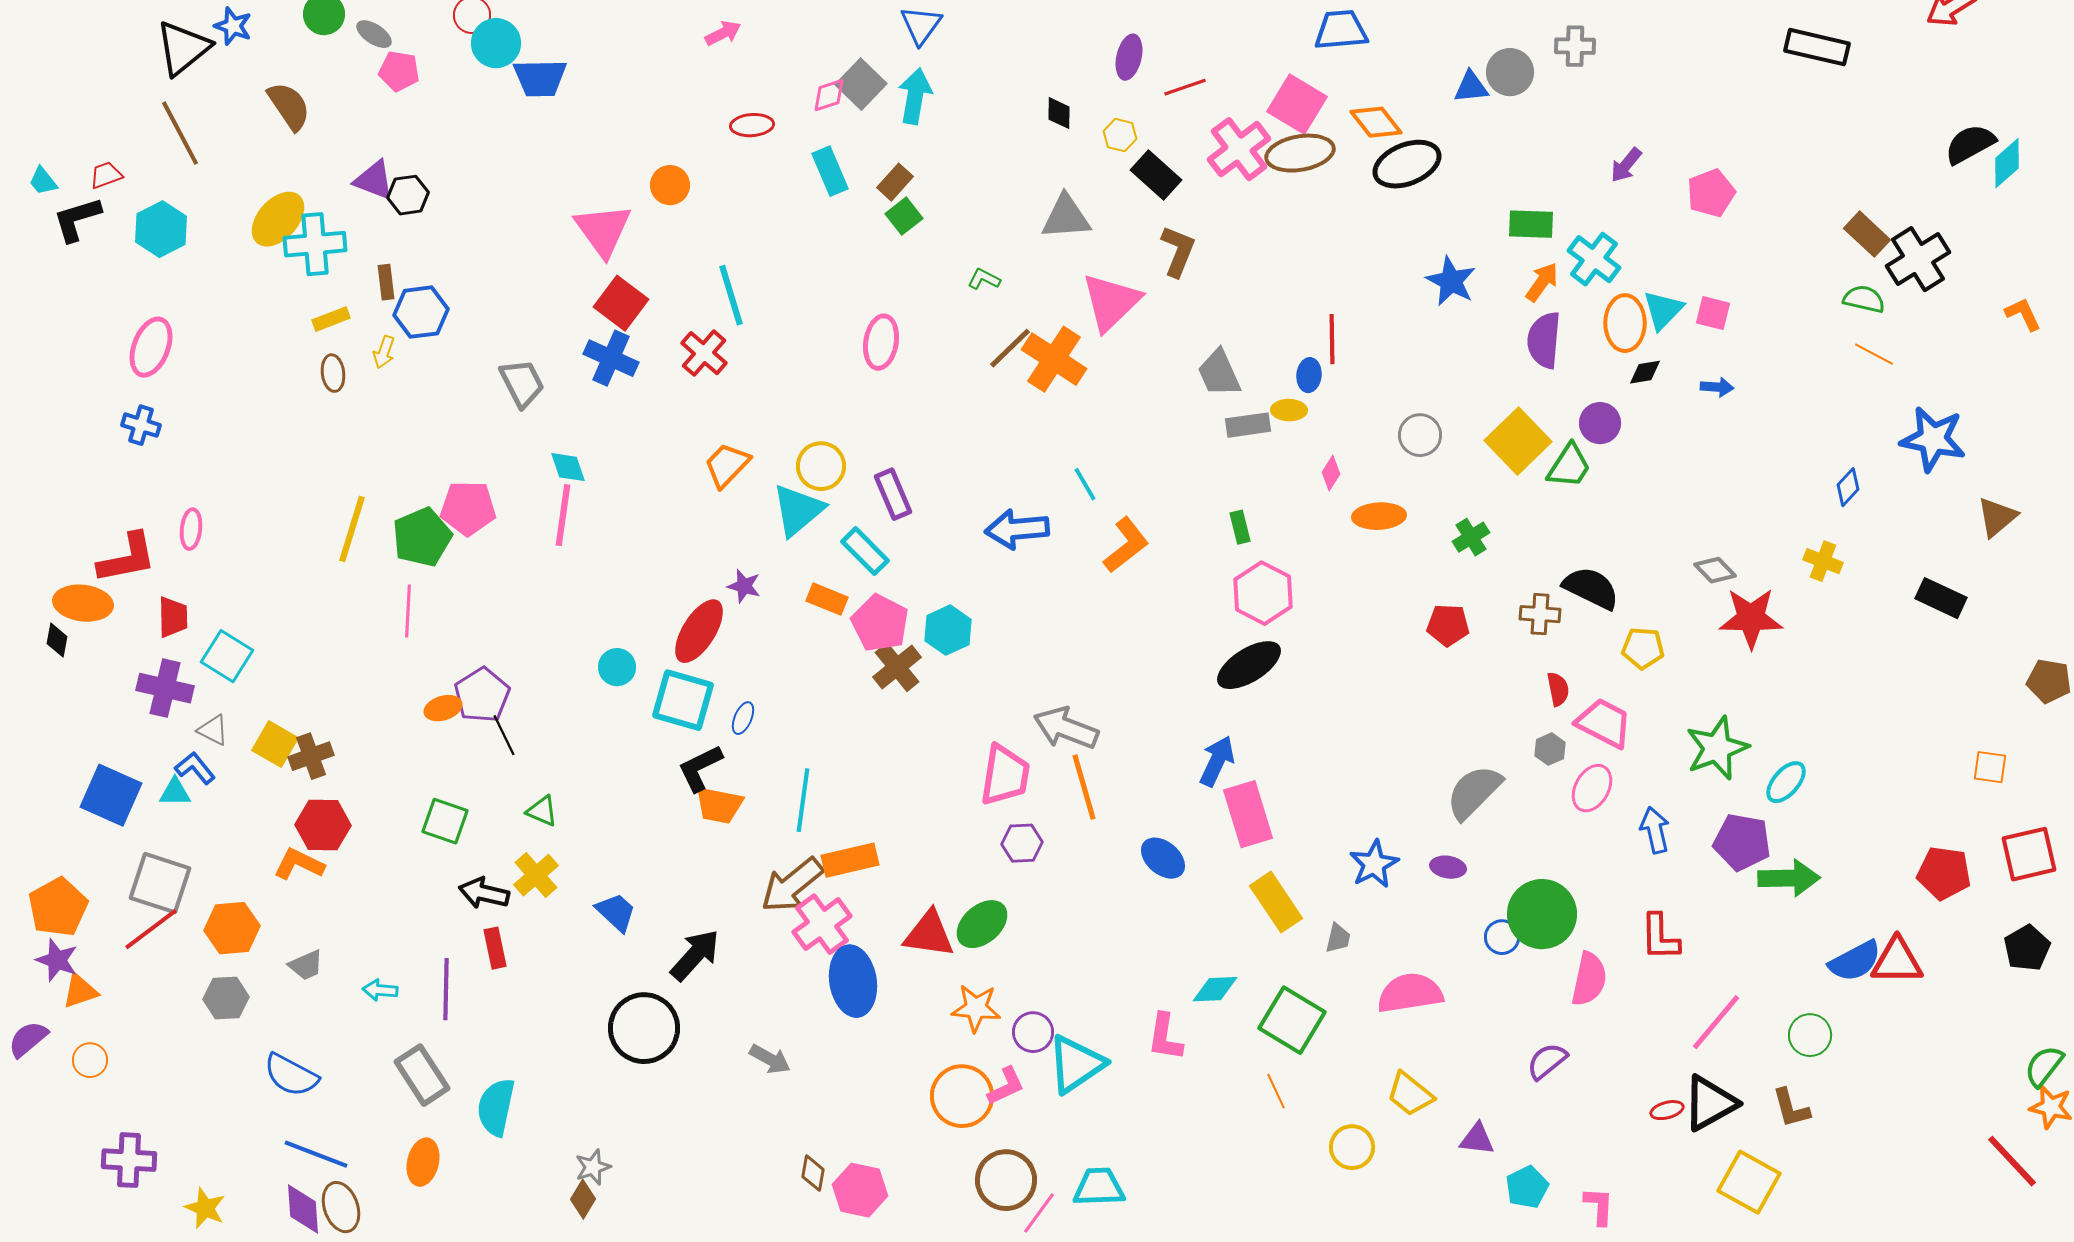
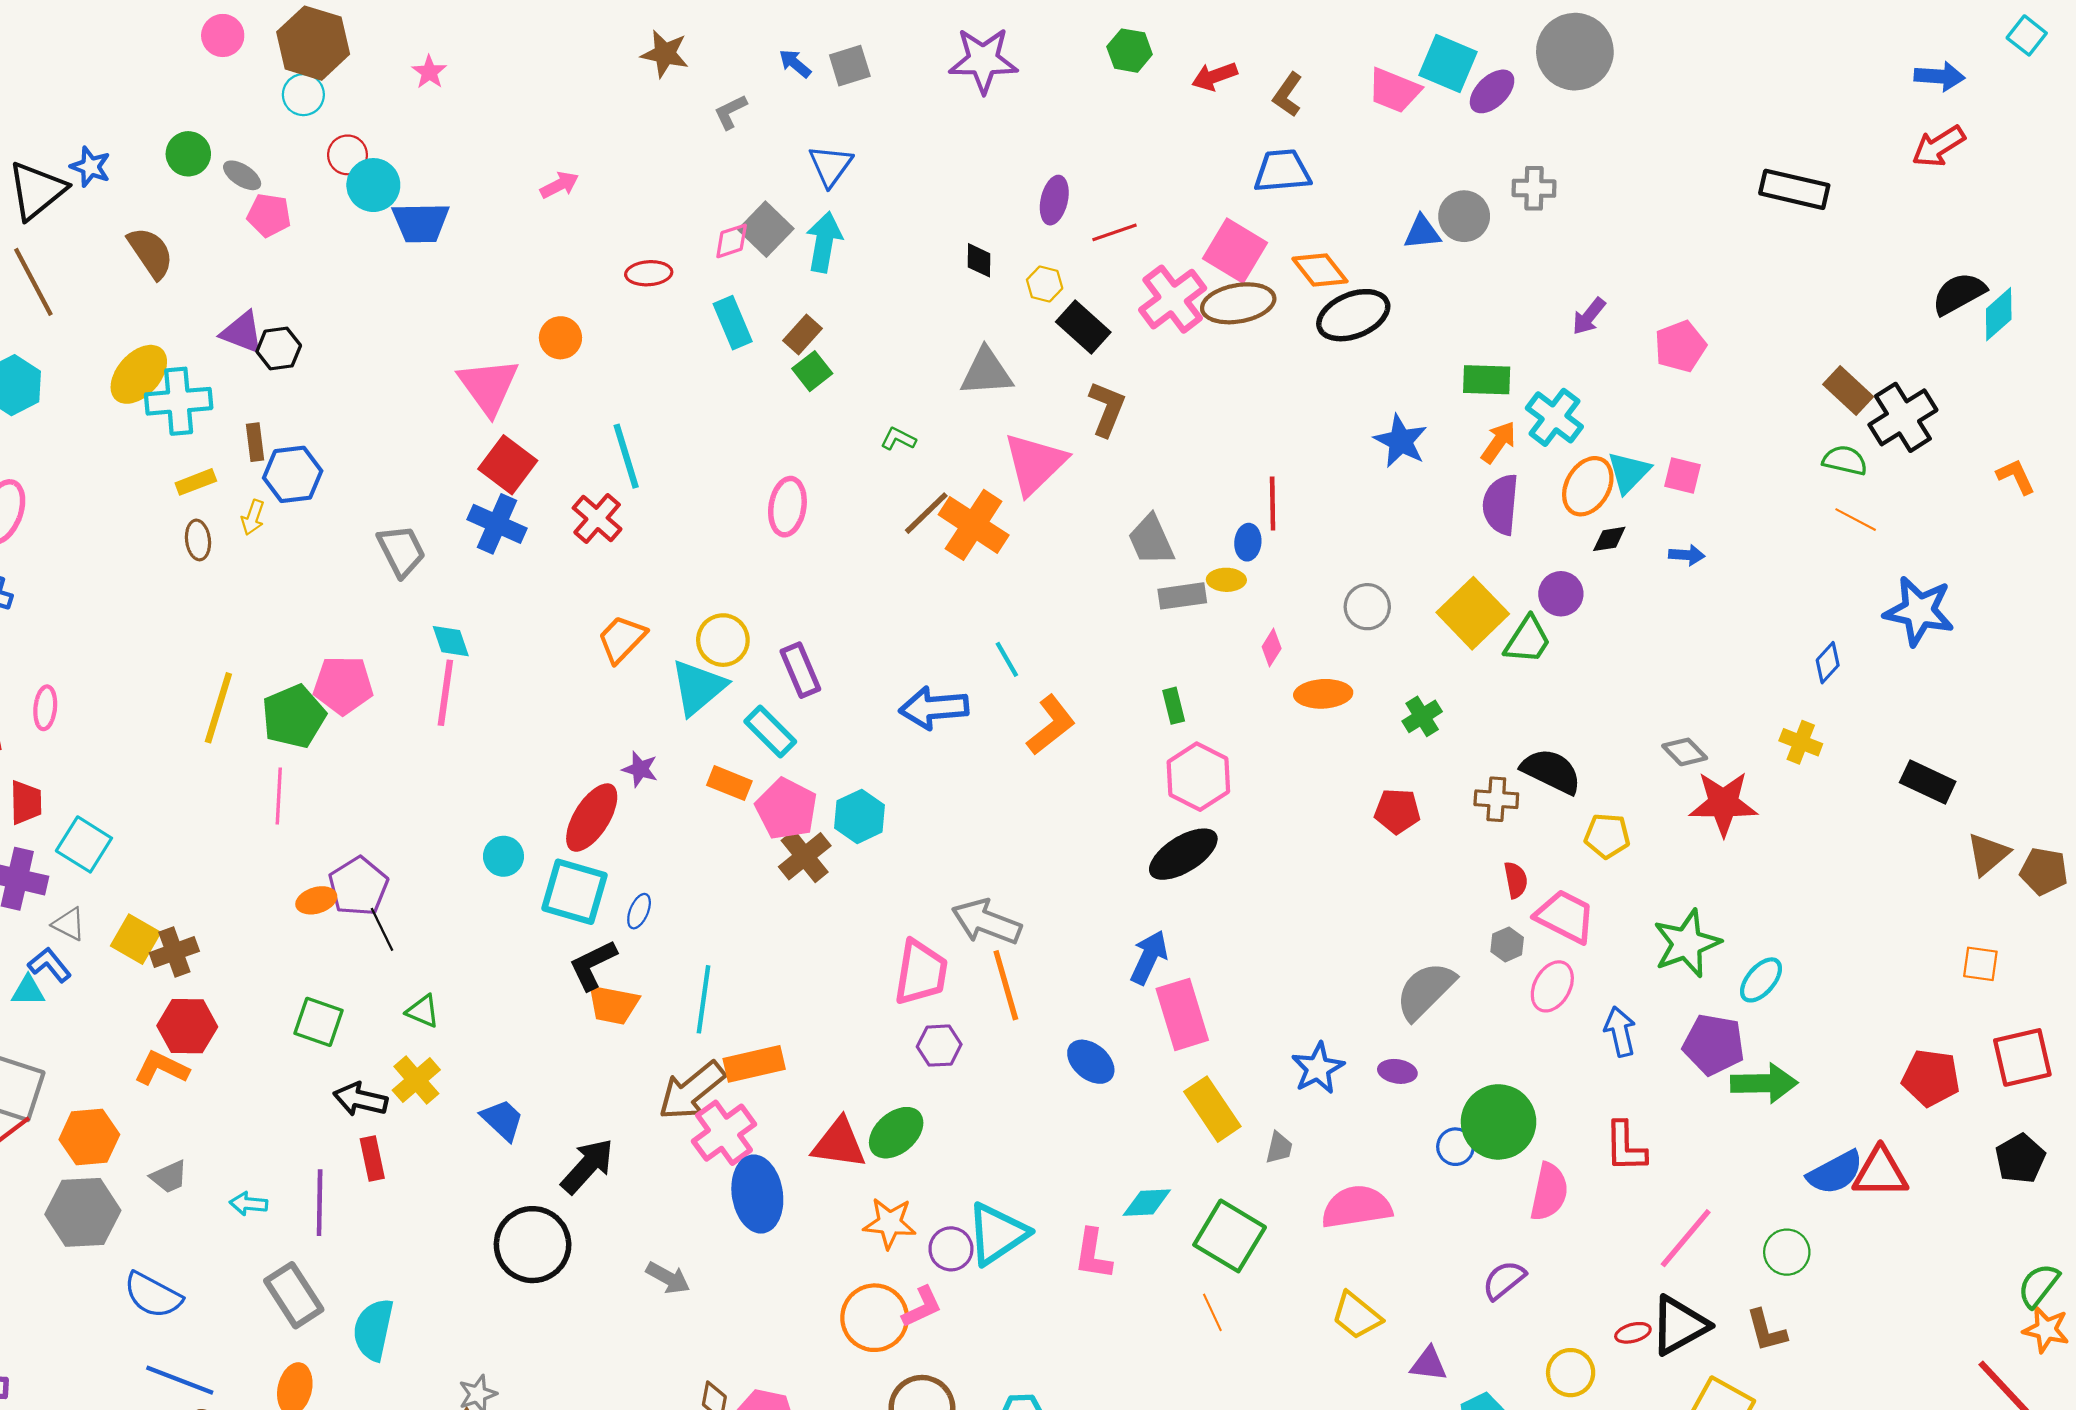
pink arrow: (723, 33) -> (559, 185), moved
orange ellipse: (1625, 323) -> (1588, 486), turned 30
brown triangle: (1997, 517) -> (1988, 854), moved
gray hexagon: (226, 998) -> (83, 1212), size x1.5
cyan triangle: (1076, 1064) -> (997, 1234), moved
yellow circle: (1352, 1147) -> (1571, 1373), moved

